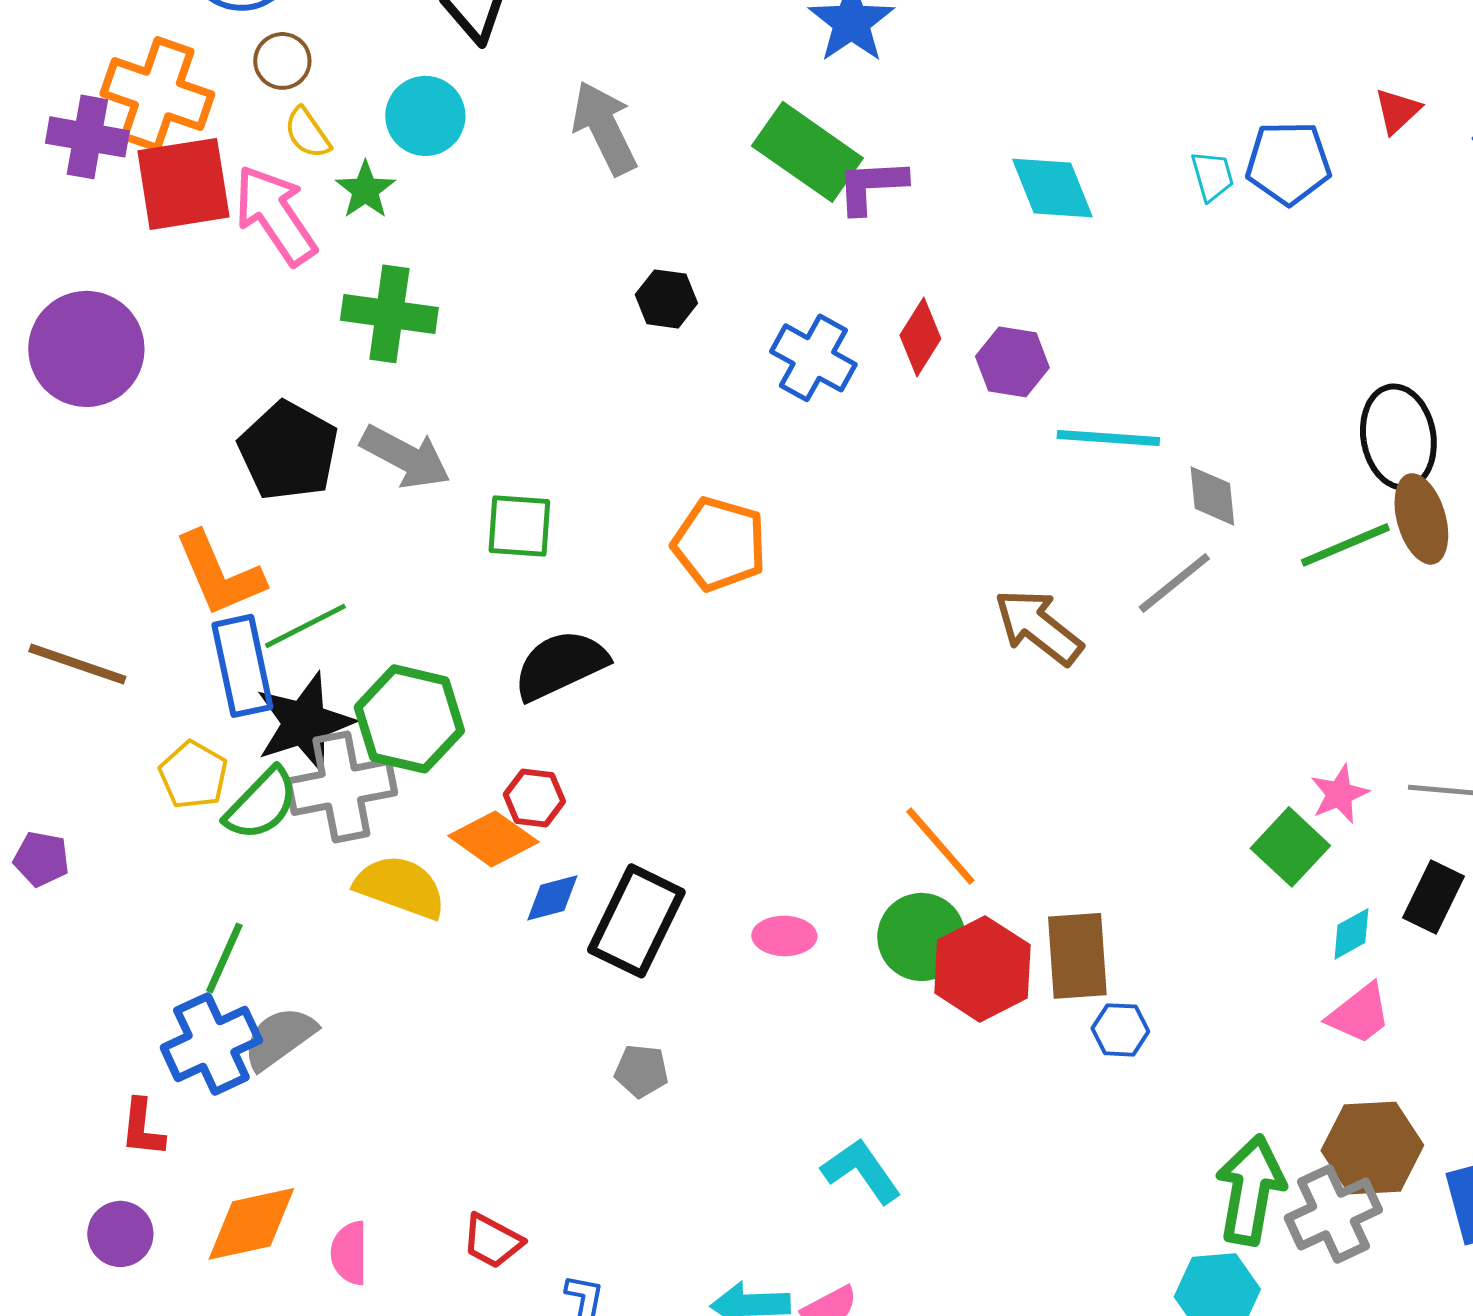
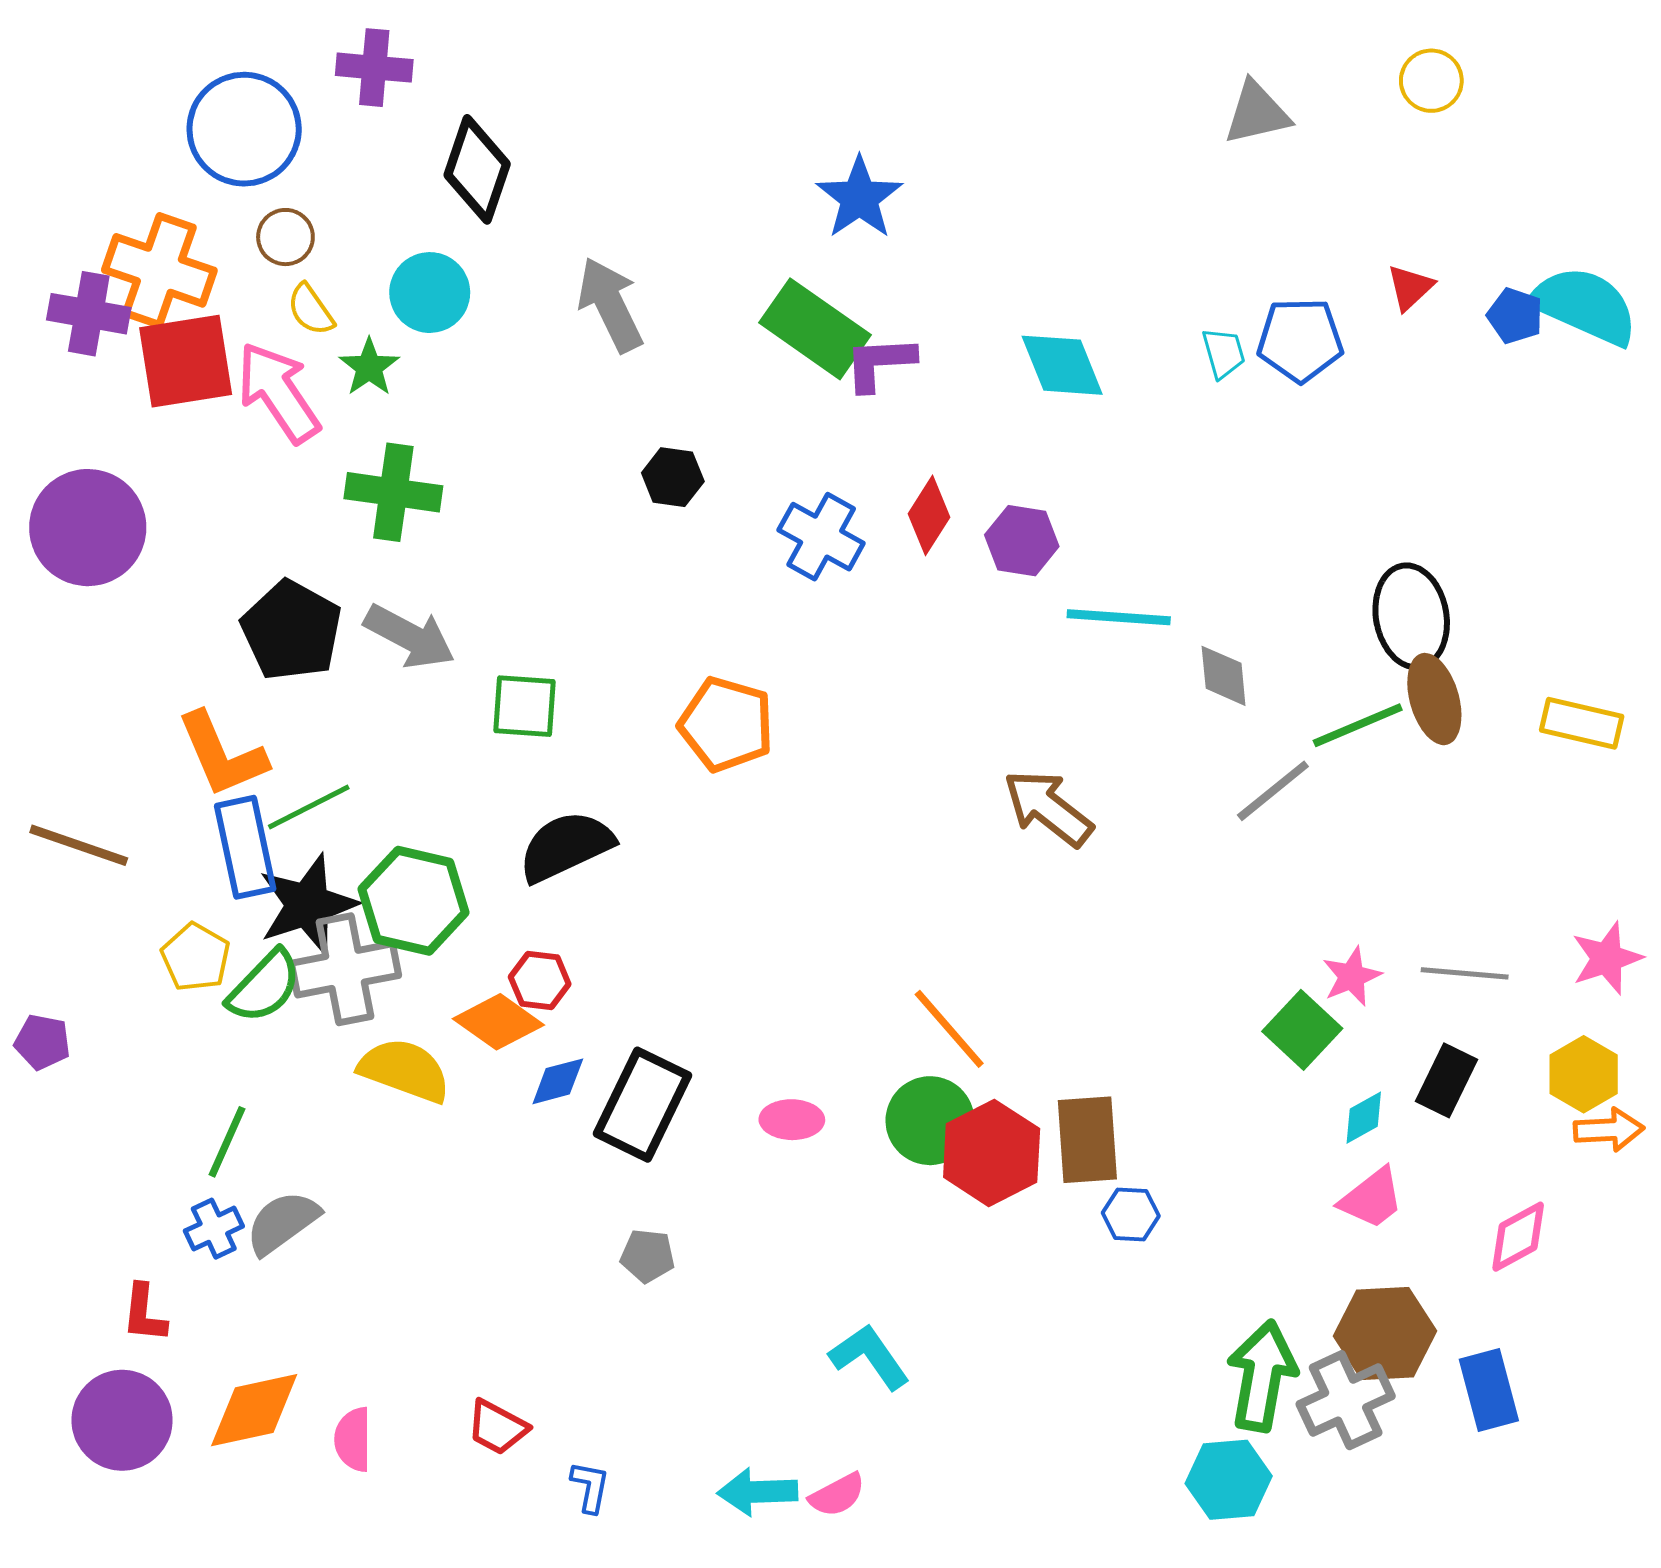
gray line: (1174, 583) -> (1273, 791), moved
blue cross: (211, 1044) -> (214, 1229), size x0.6
purple circle: (120, 1234) -> (122, 1420), size x1.5

